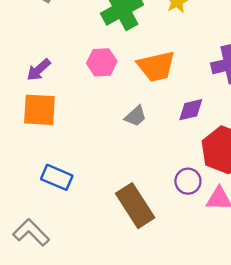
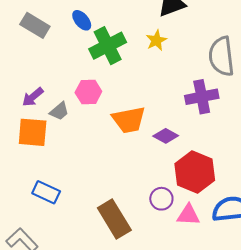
orange trapezoid: (156, 66) -> (129, 120), moved
purple diamond: (191, 110) -> (166, 136), turned 40
gray trapezoid: (135, 116) -> (59, 111), moved

